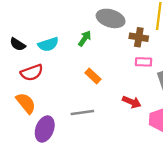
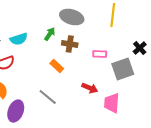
brown cross: (139, 37) -> (70, 44), moved
gray line: (82, 113) -> (48, 97), turned 48

